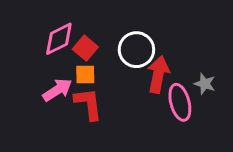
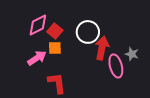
red L-shape: (88, 104) -> (57, 83), moved

